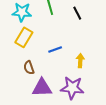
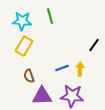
black line: (77, 13) -> (94, 45), moved, turned 64
blue line: (55, 49) -> (62, 68), moved

